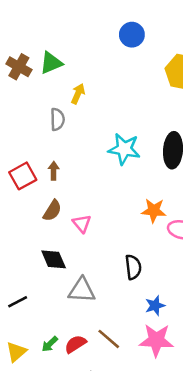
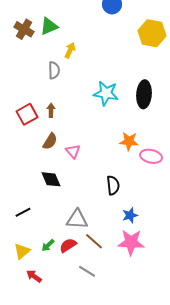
gray triangle: (82, 290) -> (77, 219), moved

